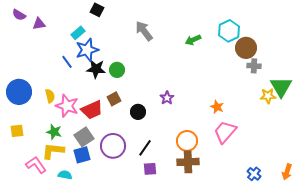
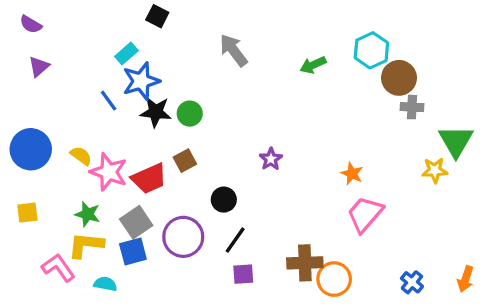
purple triangle: (39, 24) -> (39, 67), moved, turned -32
yellow semicircle: (50, 96) -> (81, 156), turned -40
yellow star: (268, 96) -> (435, 170), moved
black circle: (138, 112) -> (224, 200), moved
orange circle: (187, 141) -> (334, 279), moved

